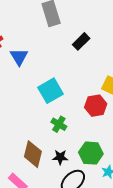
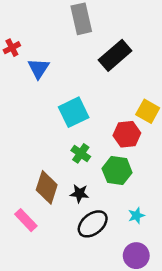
black rectangle: (81, 41) -> (115, 55), size x1.5
green hexagon: (91, 153) -> (117, 171), moved

